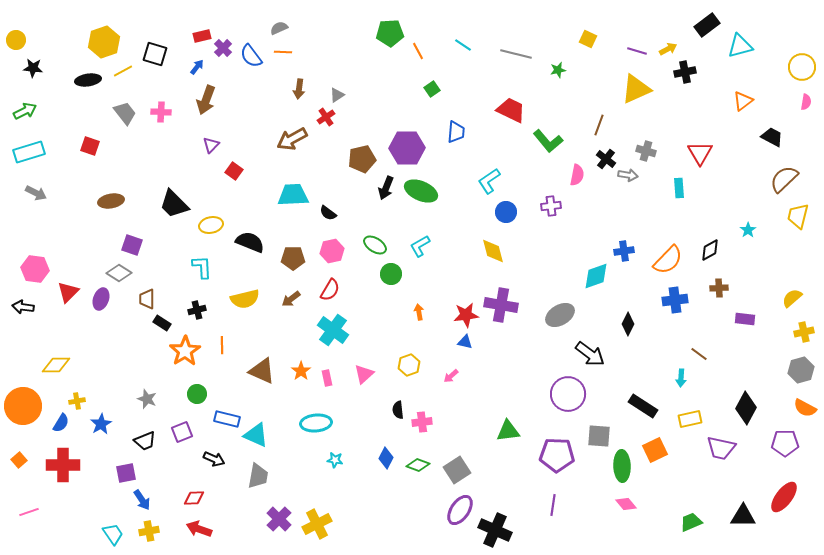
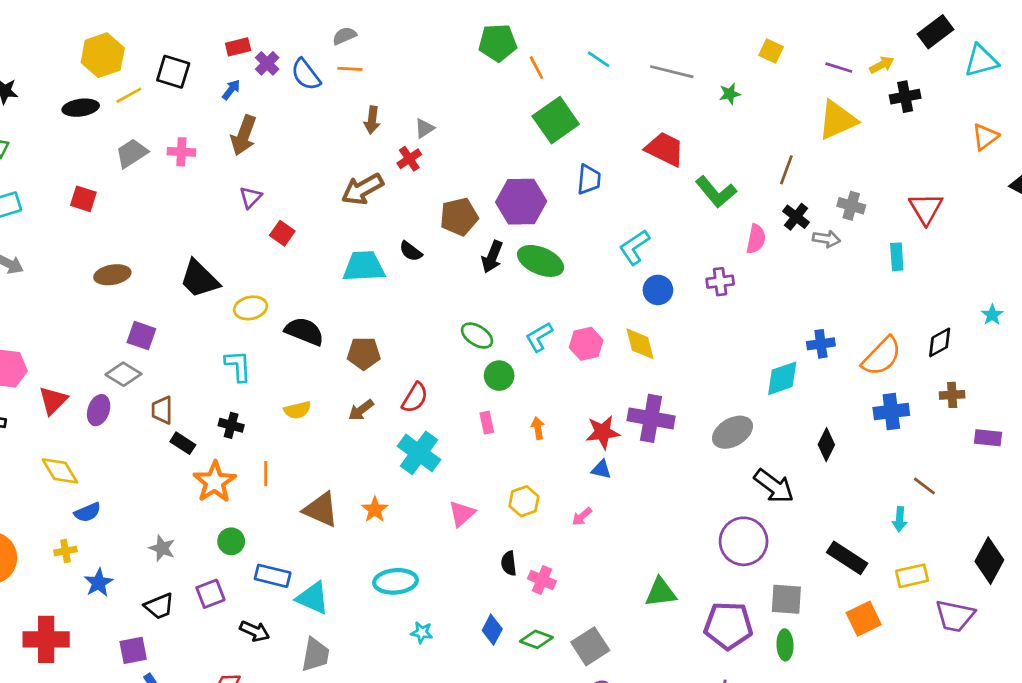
green square: (432, 89) -> (556, 120), size x2.0
gray trapezoid: (125, 113) -> (132, 153), turned -85
black semicircle: (328, 213) -> (411, 251), moved
pink hexagon: (332, 251) -> (586, 344), moved
yellow semicircle: (245, 299) -> (297, 410), size x0.7
black cross: (197, 310) -> (231, 425), turned 30
yellow diamond: (56, 365) -> (60, 471), moved, turned 60
pink rectangle: (327, 378) -> (487, 423), moved
pink cross: (422, 422) -> (542, 580), turned 30
blue semicircle: (61, 423) -> (88, 512), moved, turned 36
green ellipse: (622, 466) -> (785, 645), moved, size x0.7

